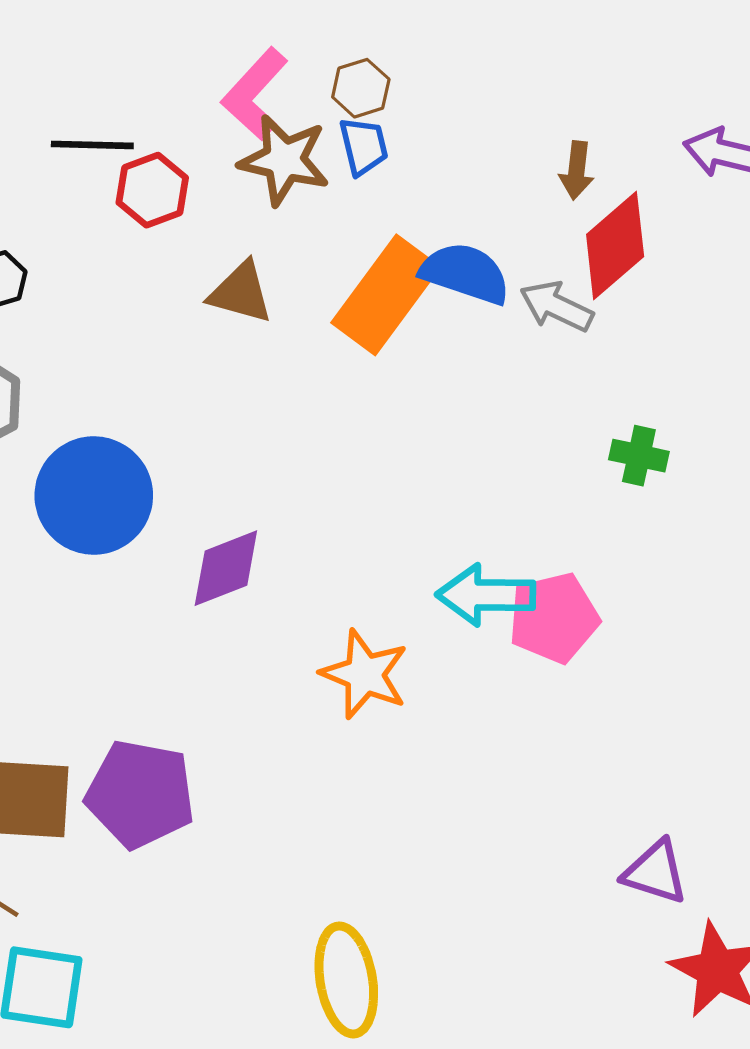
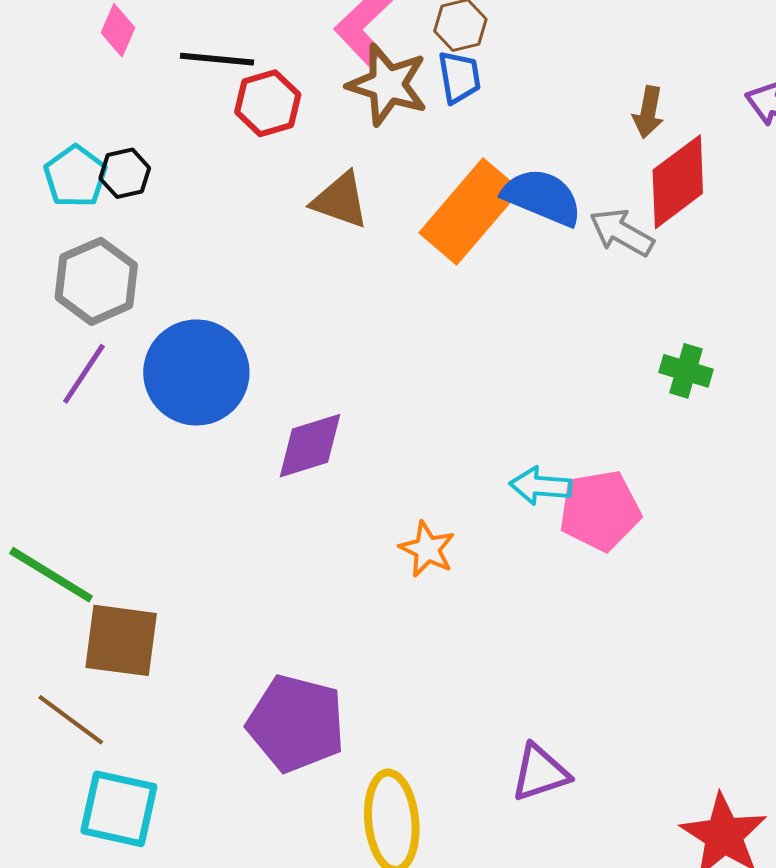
cyan arrow: (486, 595) -> (541, 486), size x0.7
orange star: (365, 674) -> (427, 549), size x0.7
purple pentagon: (140, 794) -> (296, 723), moved
purple triangle: (655, 872) -> (540, 773), moved, turned -40

